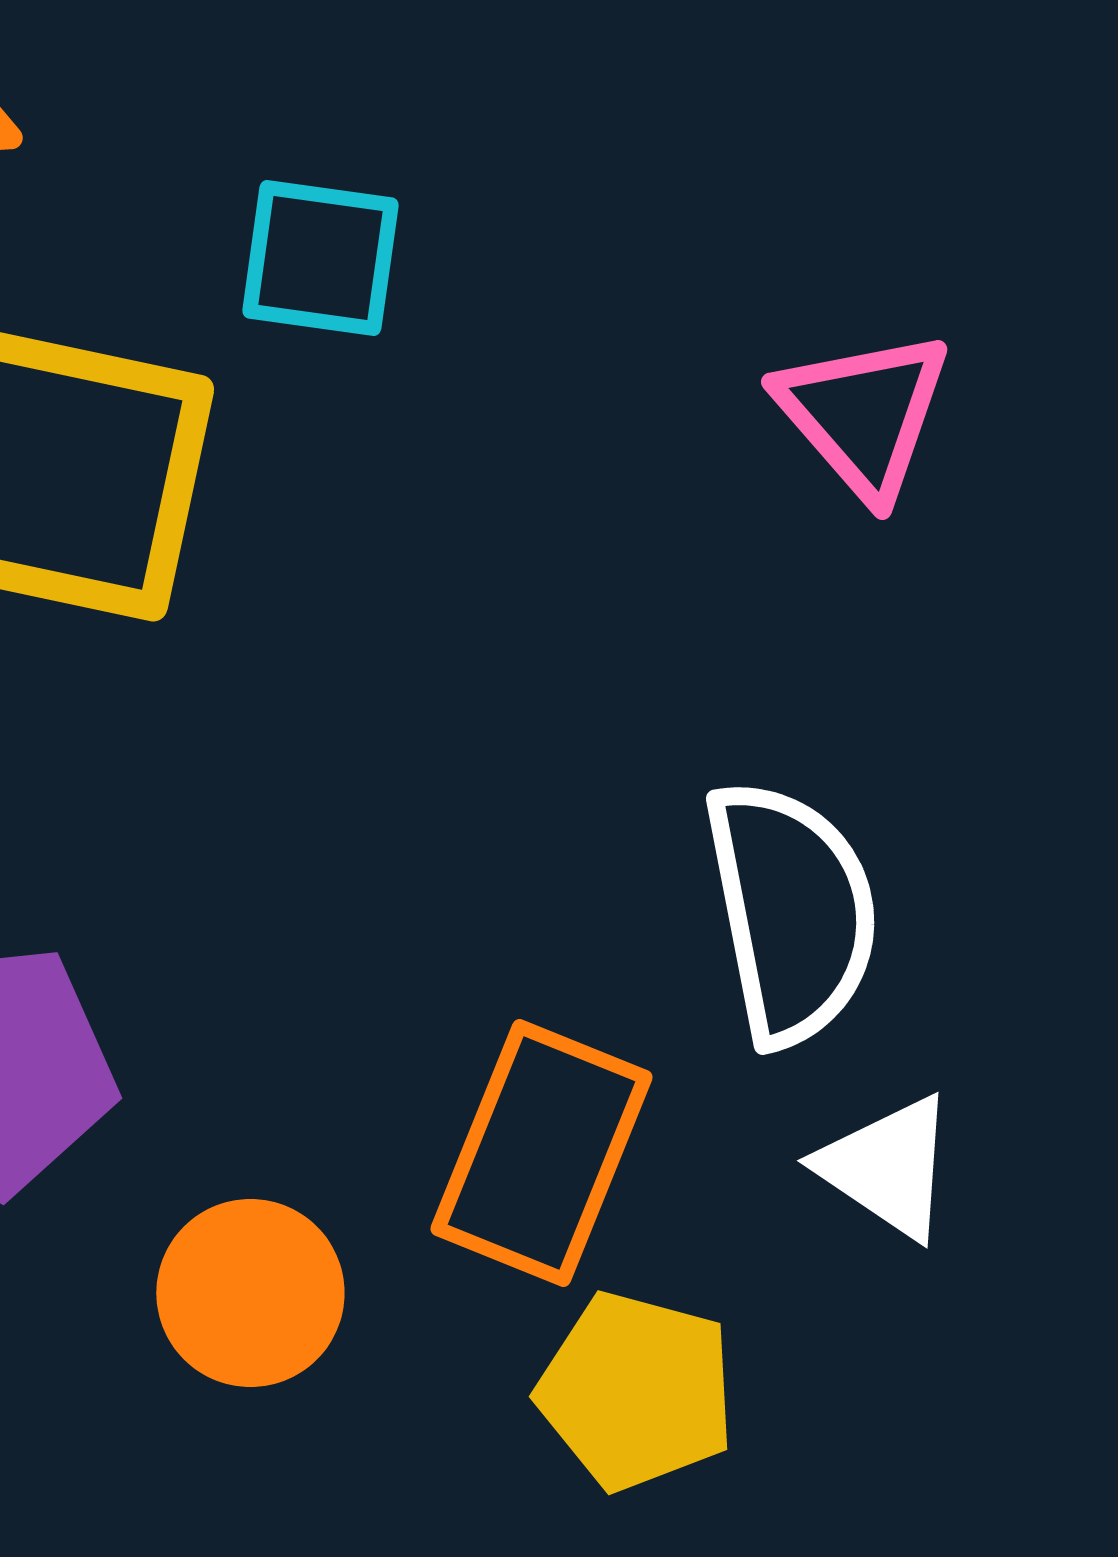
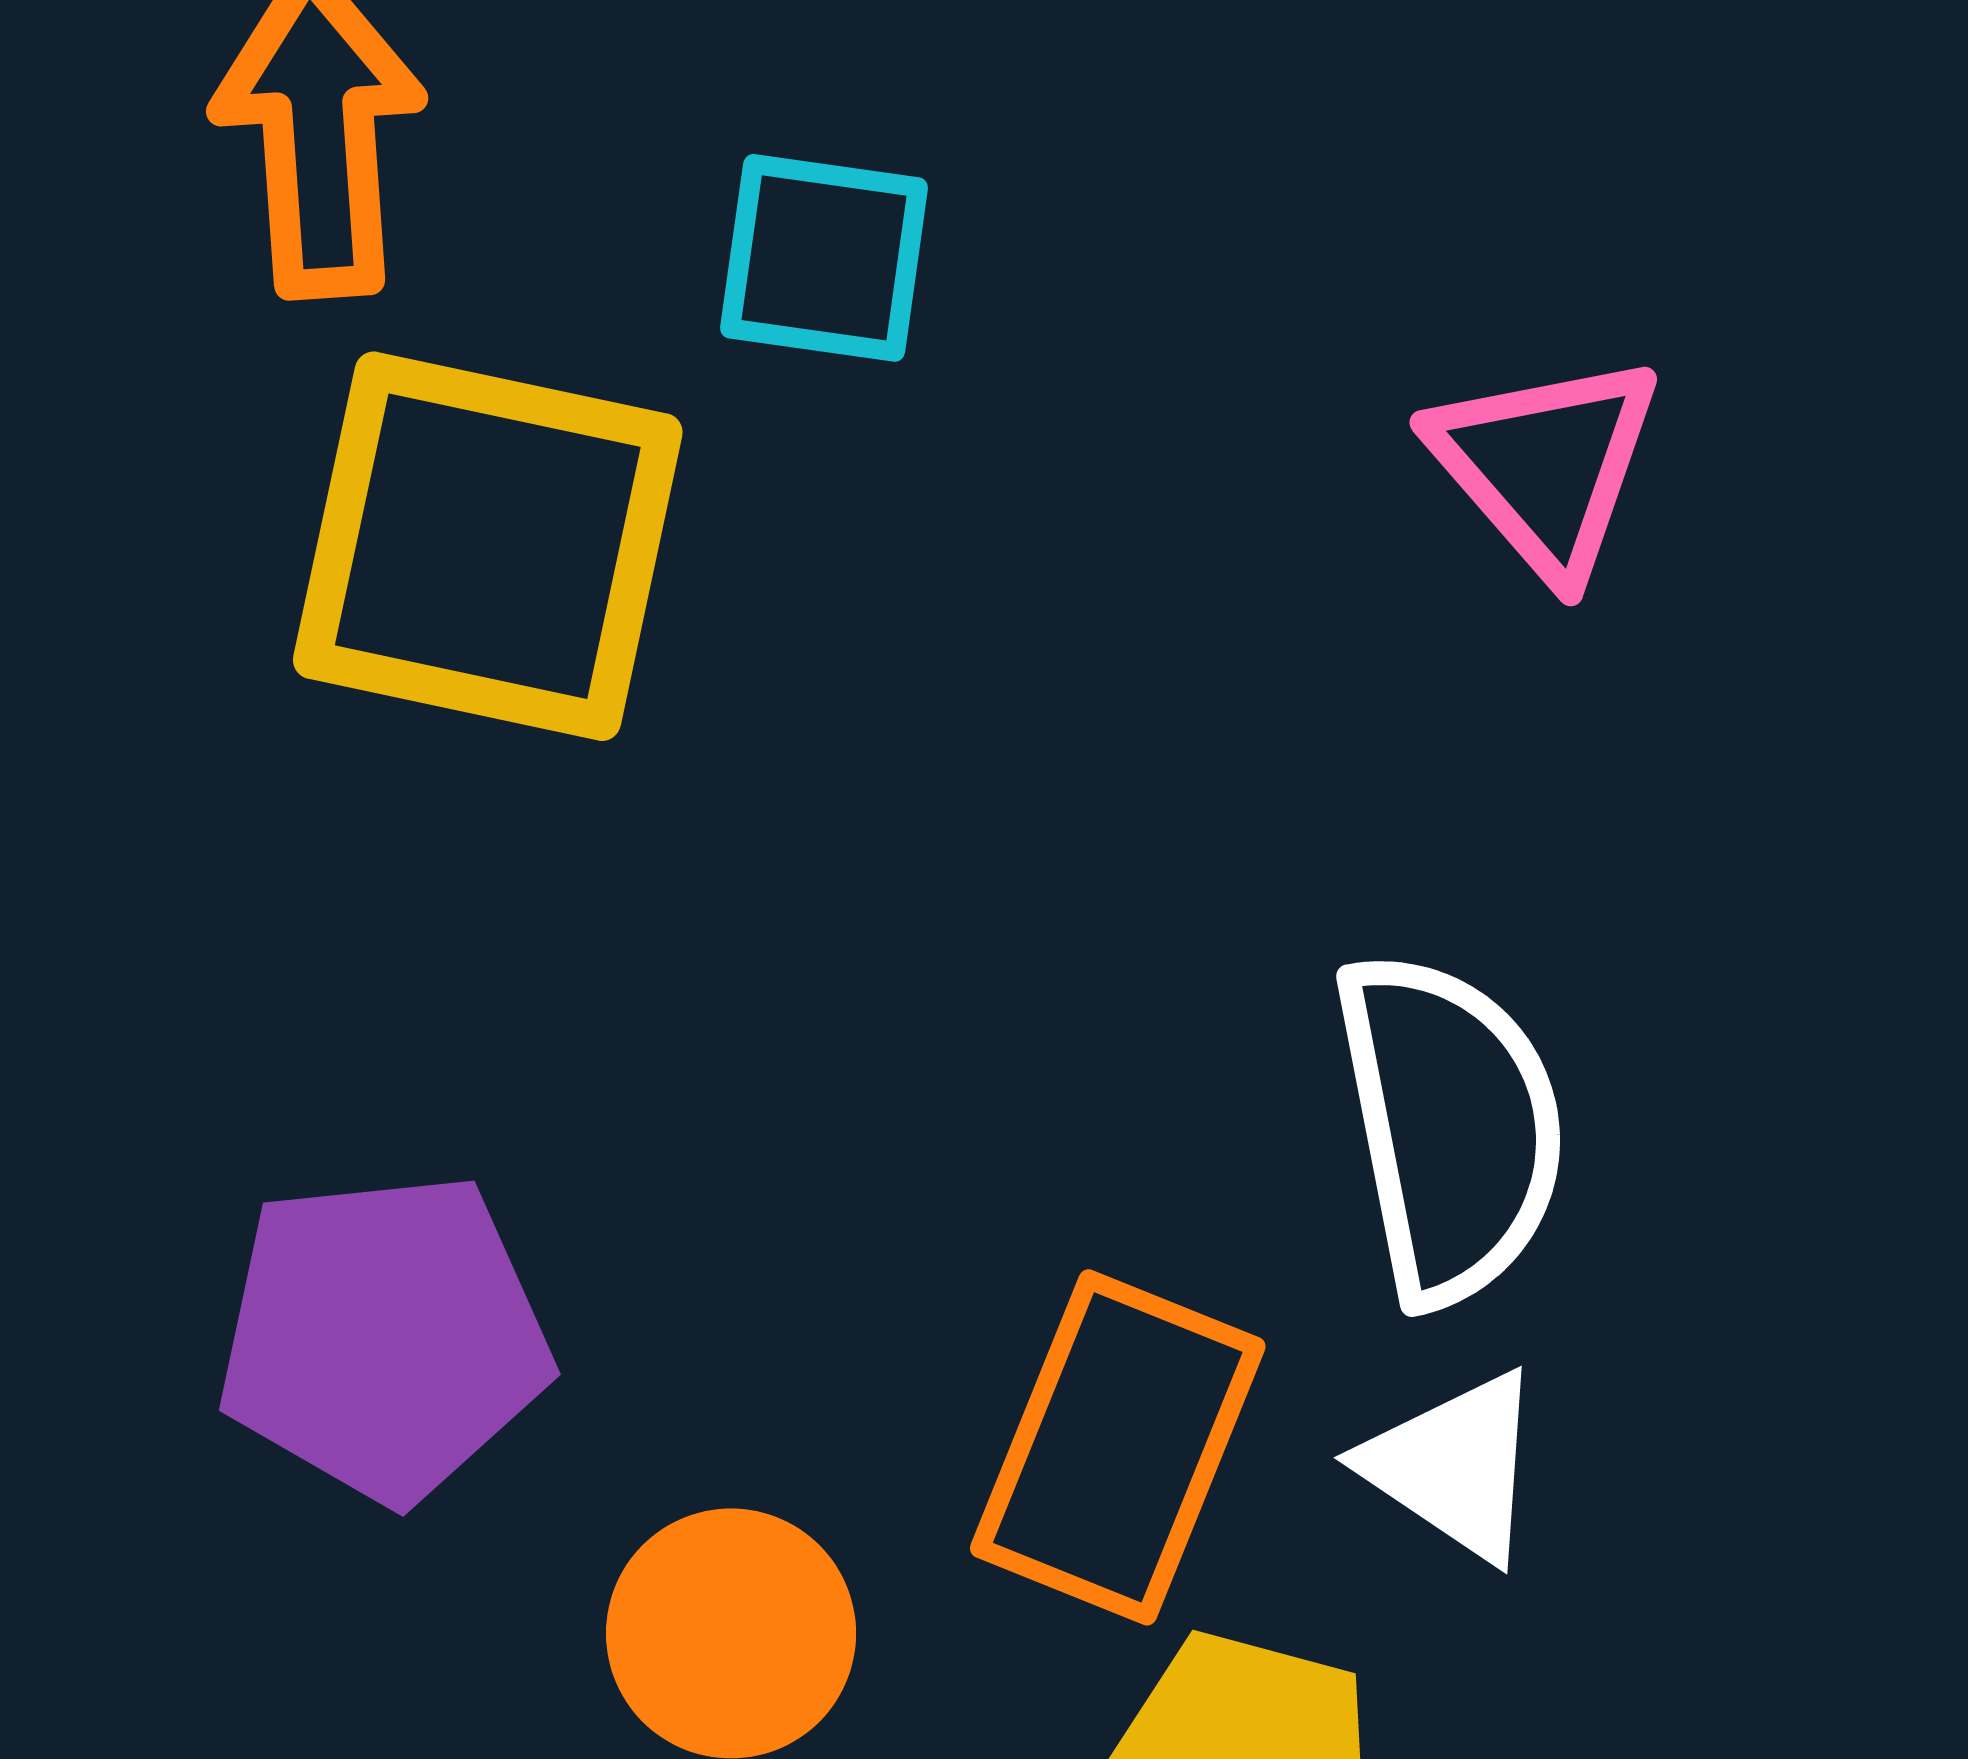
white triangle: (887, 1167) -> (1454, 1466), moved

